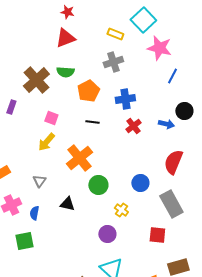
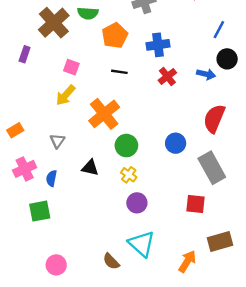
blue line: (172, 76) -> (219, 30), moved
yellow cross: (121, 210) -> (129, 175), moved

